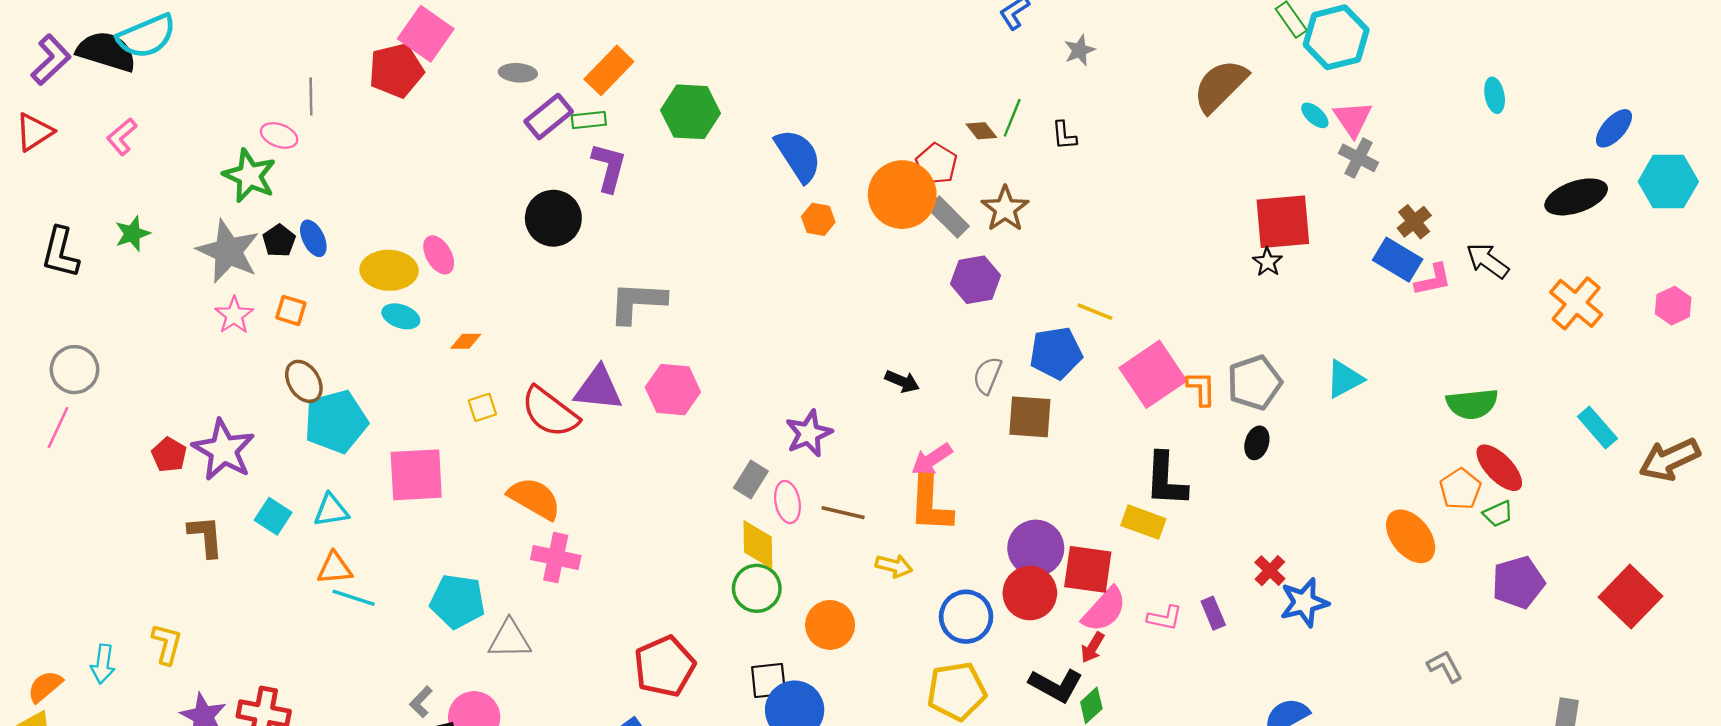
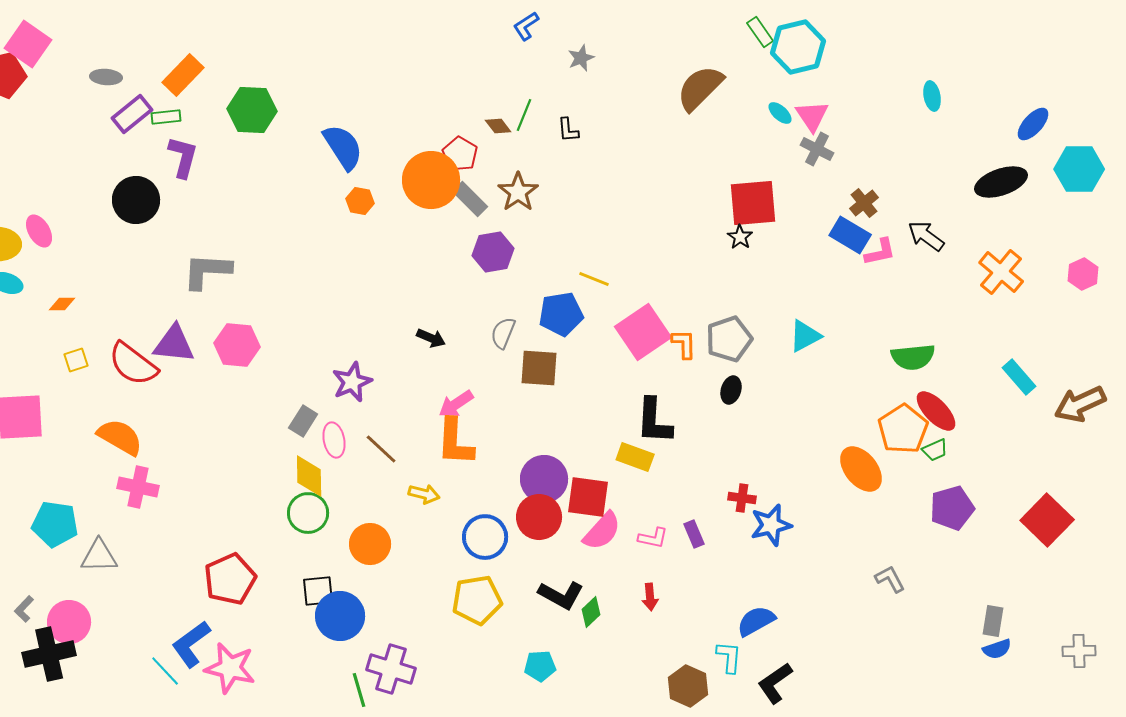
orange pentagon: (1460, 489) -> (903, 429), size x1.4
brown line: (843, 513) -> (381, 449), turned 30
red cross: (1270, 571) -> (742, 498), turned -36
red arrow: (1093, 647) -> (650, 597), moved, turned -36

